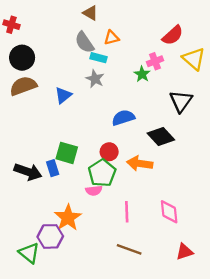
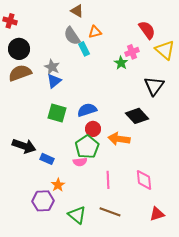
red semicircle: (173, 35) -> (147, 30), turned -84
cyan rectangle: (99, 58) -> (84, 49), turned 48
gray star: (95, 79) -> (52, 67), moved
blue semicircle: (123, 118) -> (87, 110), moved
green square: (67, 153) -> (57, 113), moved
blue rectangle: (53, 168) -> (47, 159), moved, turned -48
orange star: (68, 218) -> (58, 185), size x0.6
green triangle: (29, 253) -> (77, 215), moved

